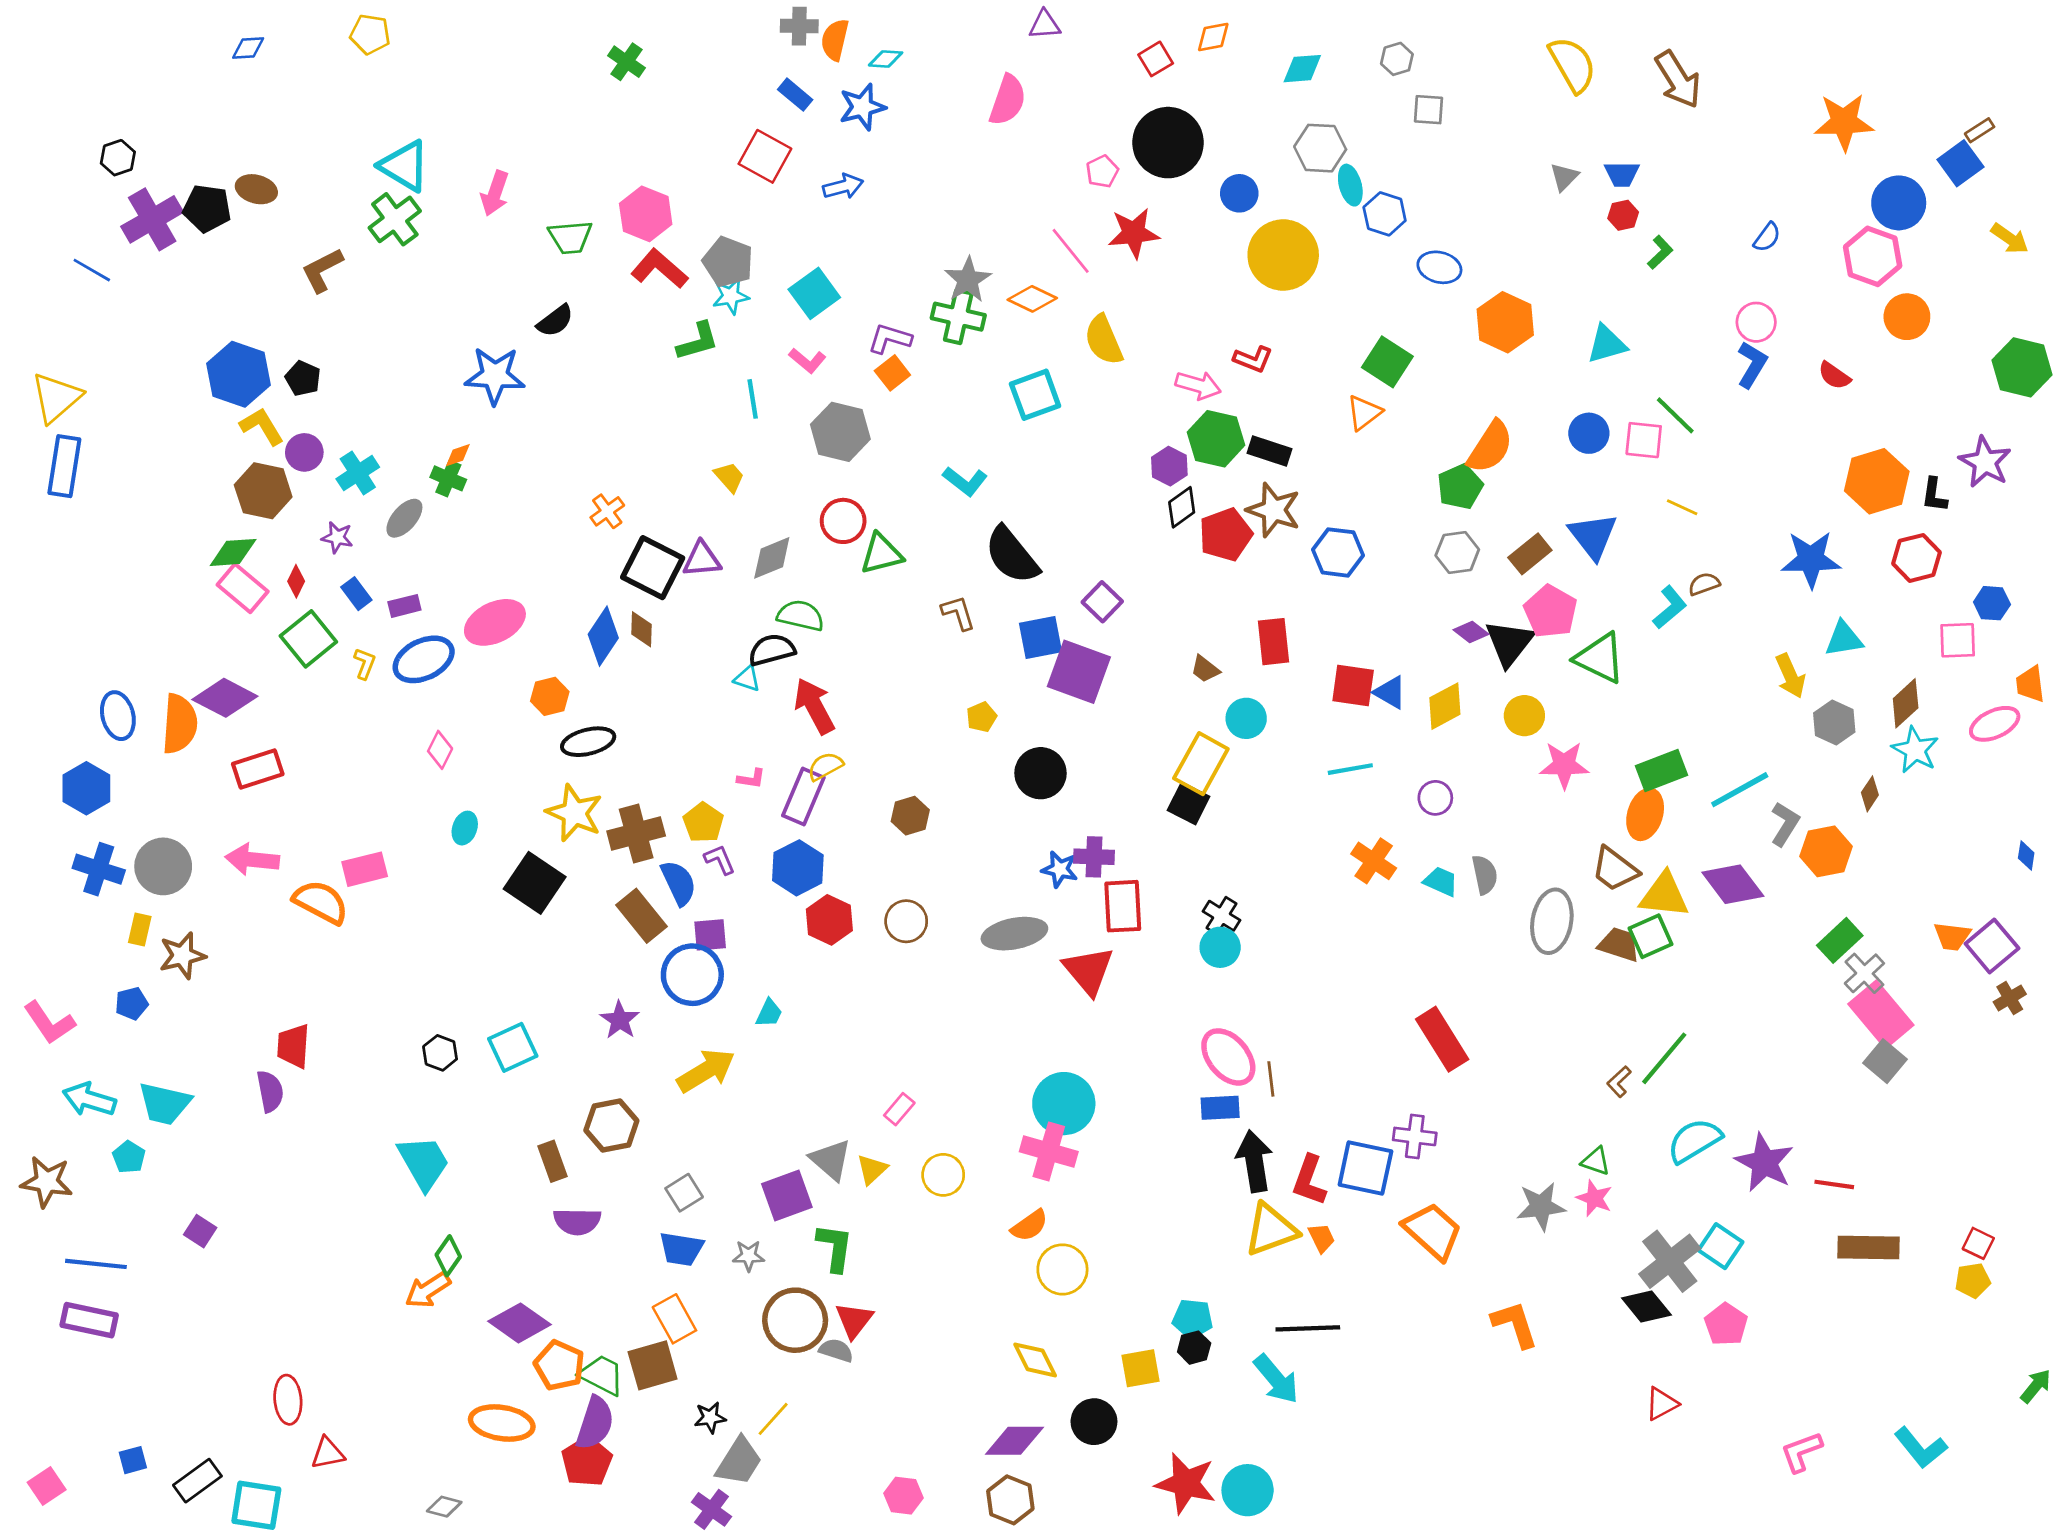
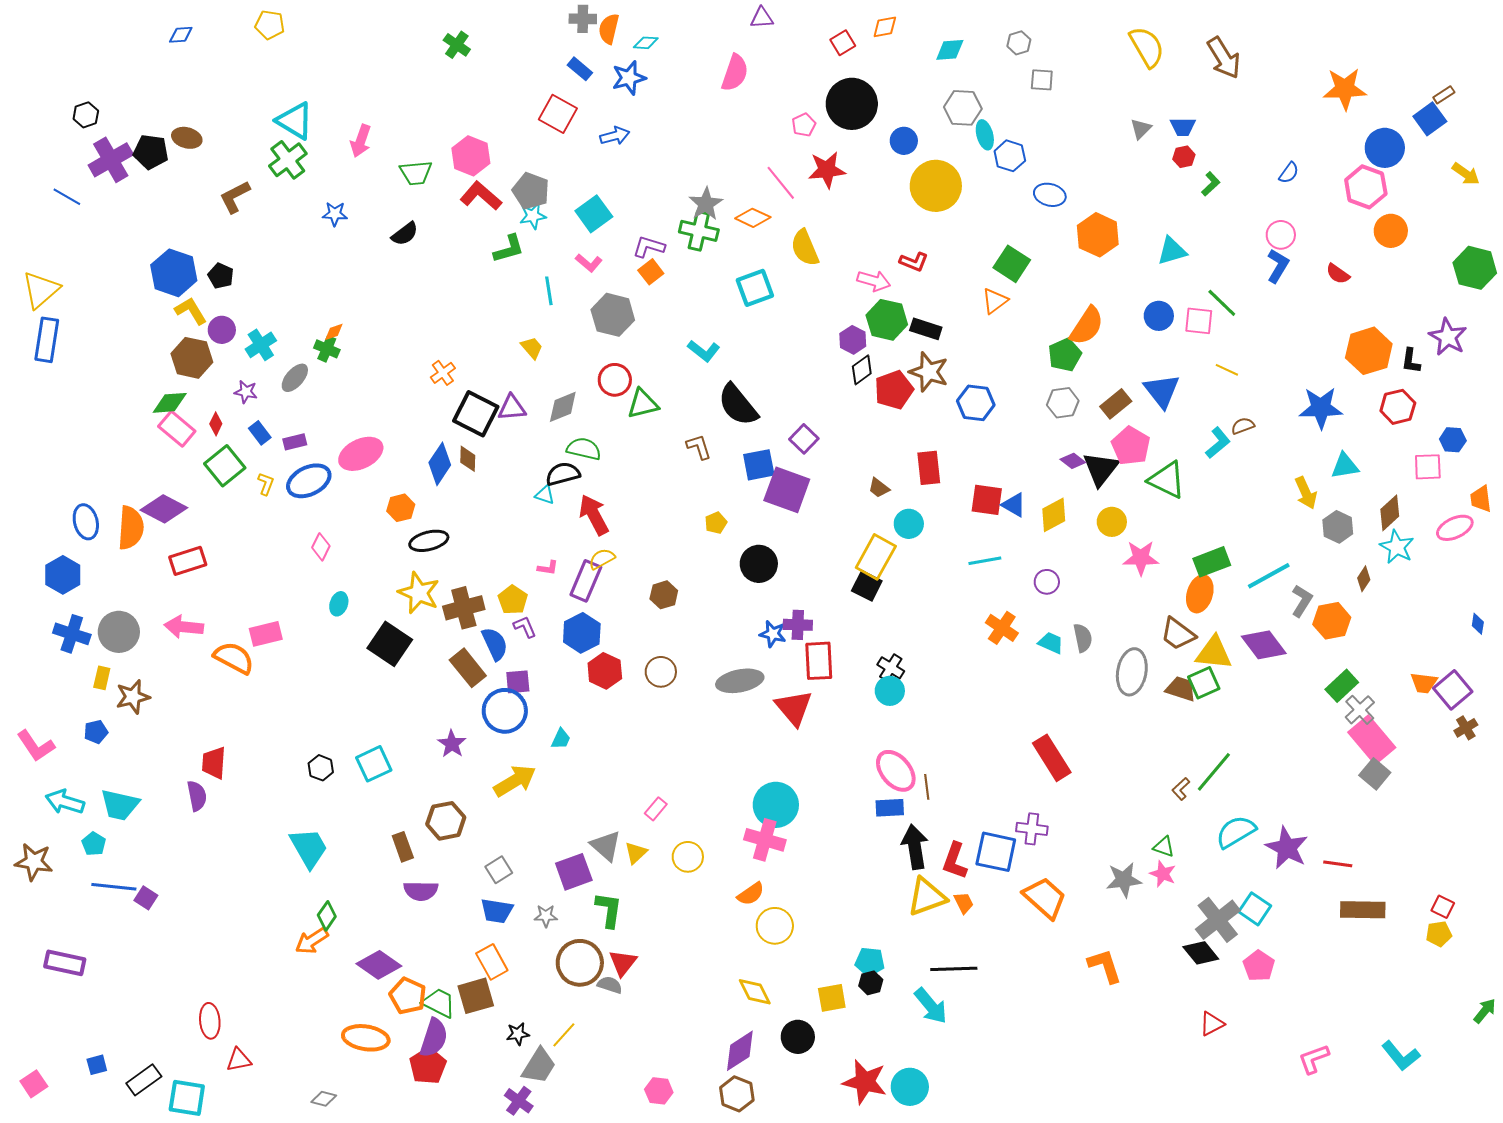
blue star: (495, 376) -> (335, 214), moved, size x0.6
blue line: (96, 1264) -> (114, 887), moved
purple diamond: (1014, 1441) -> (740, 1051), turned -33

